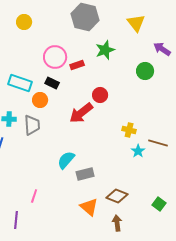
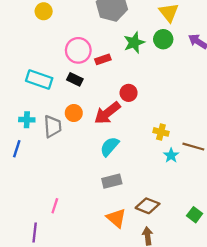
green circle: (145, 71) -> (163, 39), moved
orange circle: (40, 100) -> (74, 113), moved
cyan semicircle: (66, 160) -> (110, 147), moved

